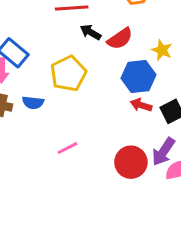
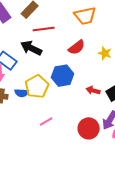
black arrow: (90, 32) -> (31, 48), moved, size x1.5
yellow pentagon: (68, 74) -> (37, 87), moved
blue hexagon: (138, 76) -> (63, 76), moved

